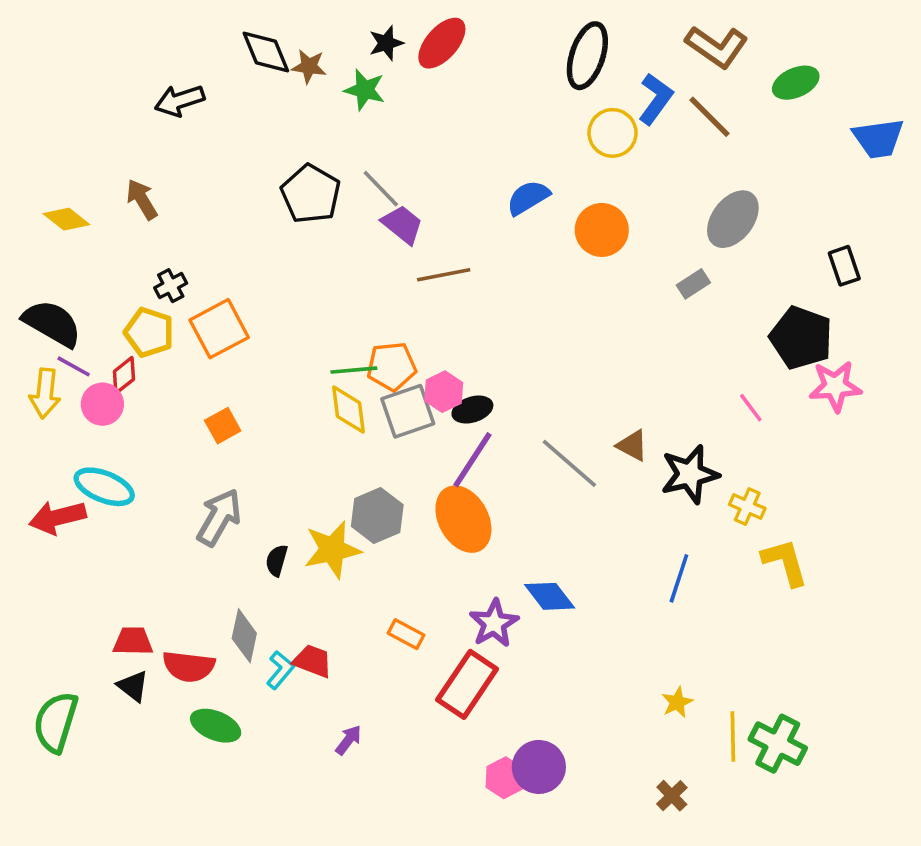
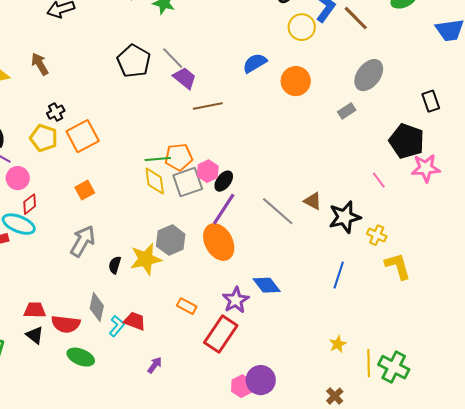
red diamond: (124, 375) -> (30, 204), moved
black ellipse: (472, 410) -> (224, 181), turned -35

